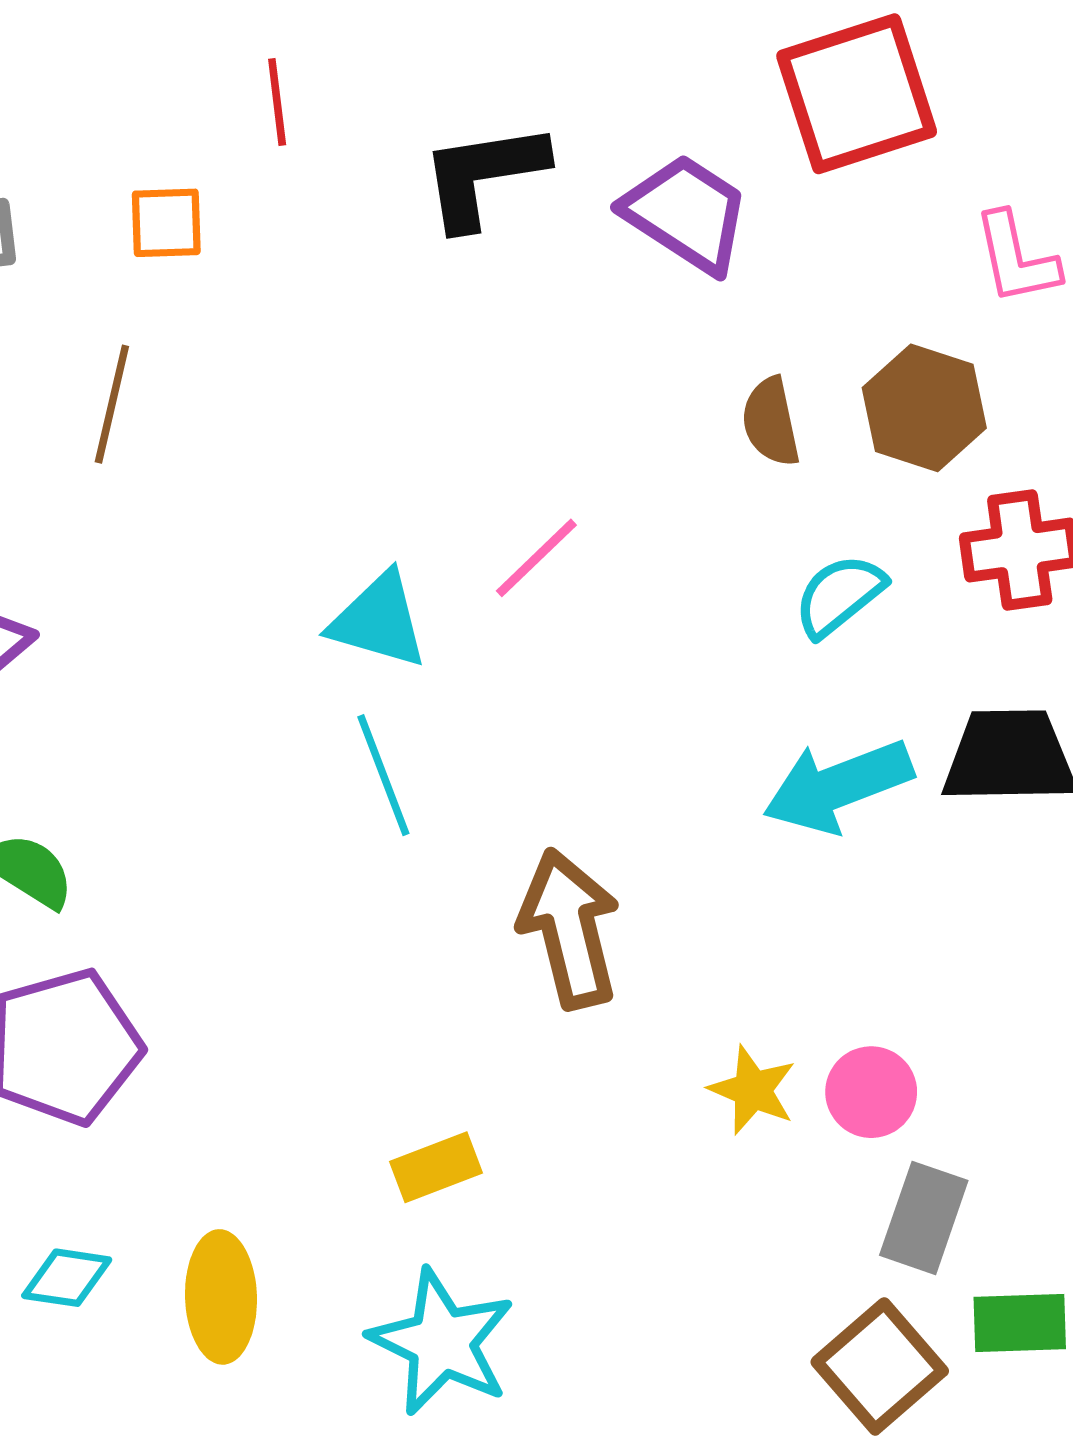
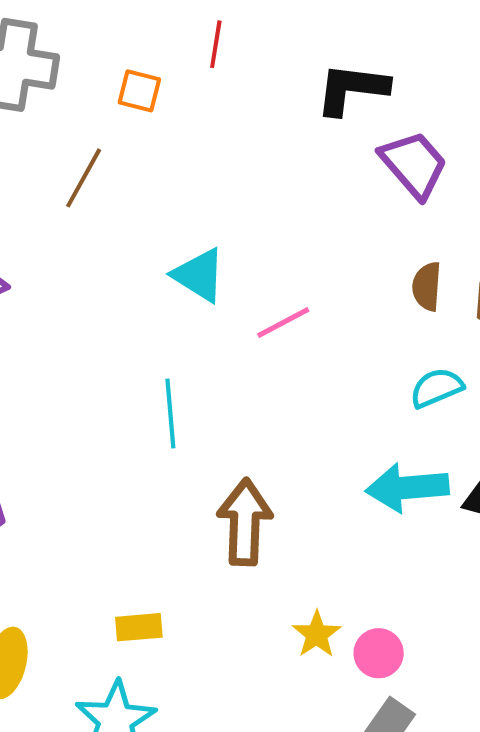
black L-shape: (483, 175) -> (352, 89), moved
cyan triangle: (379, 620) -> (199, 275), moved

